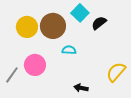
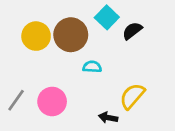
pink circle: (35, 65) -> (52, 101), moved
yellow semicircle: (116, 72) -> (132, 96), moved

